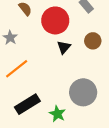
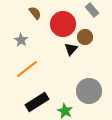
brown circle: (93, 41) -> (85, 37), moved

